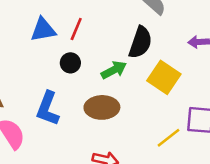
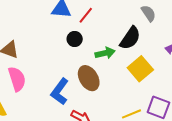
brown ellipse: (102, 107) -> (89, 78), turned 45
blue L-shape: (48, 109) -> (60, 92), moved

